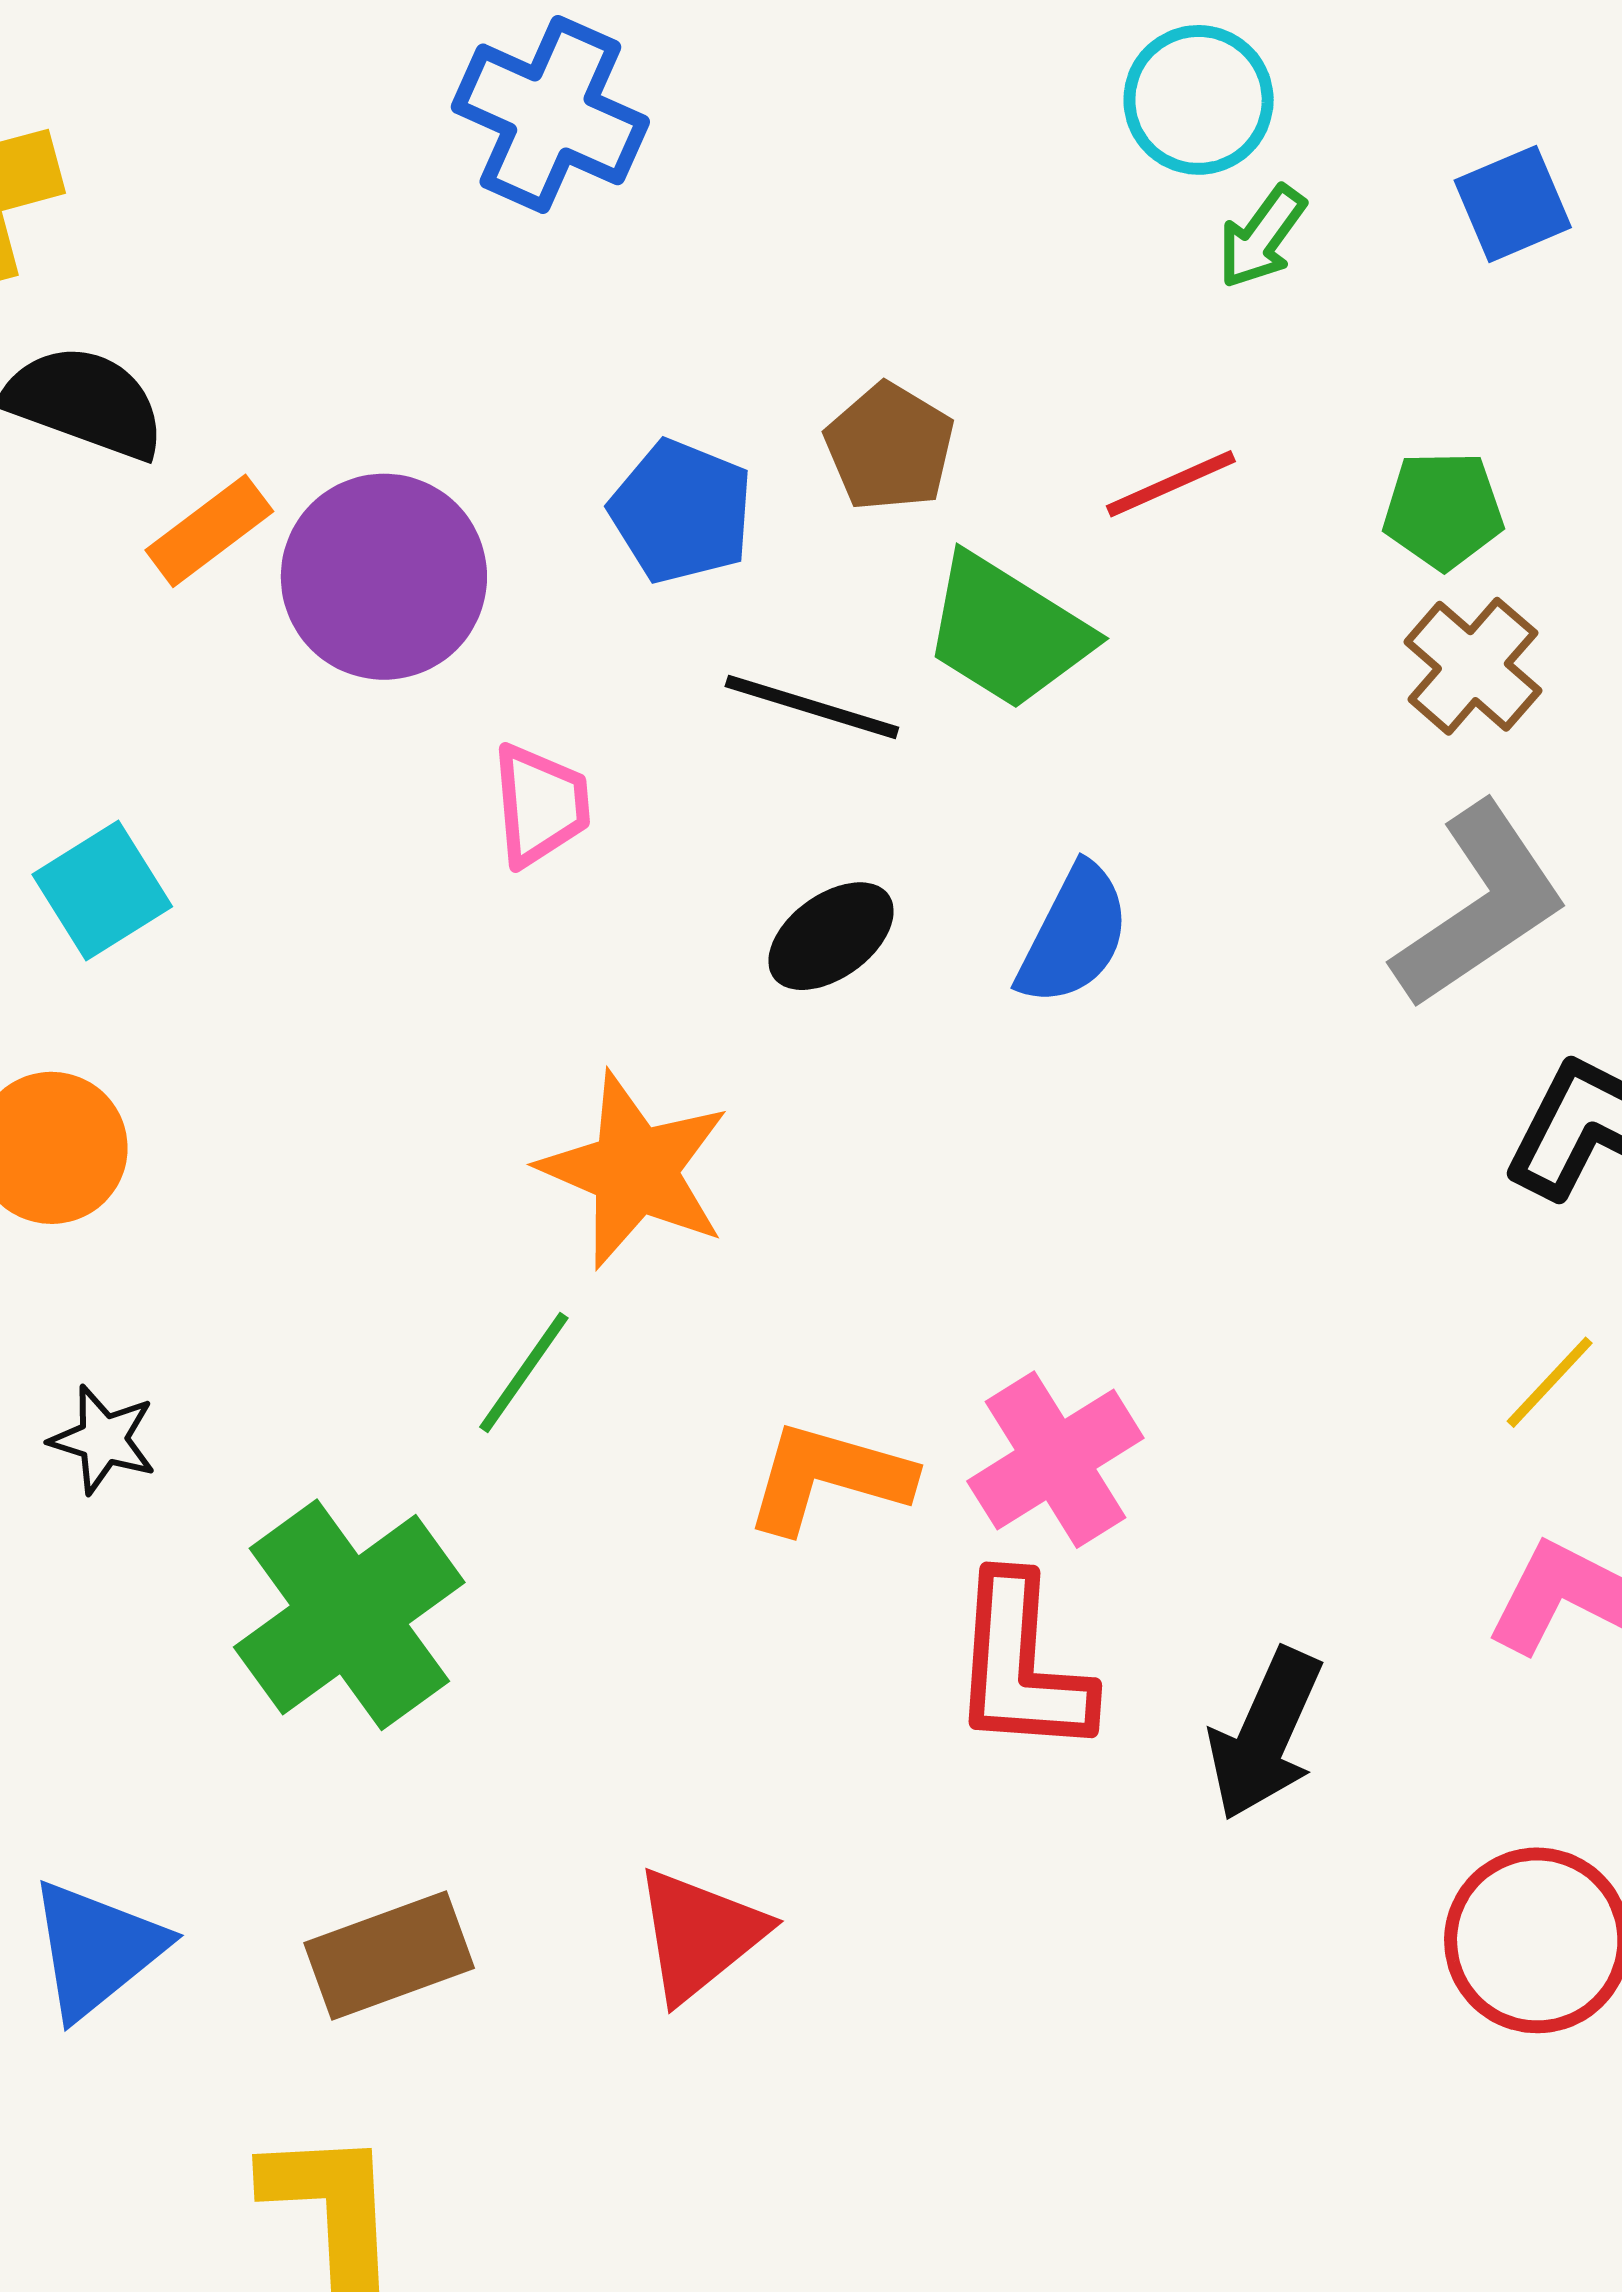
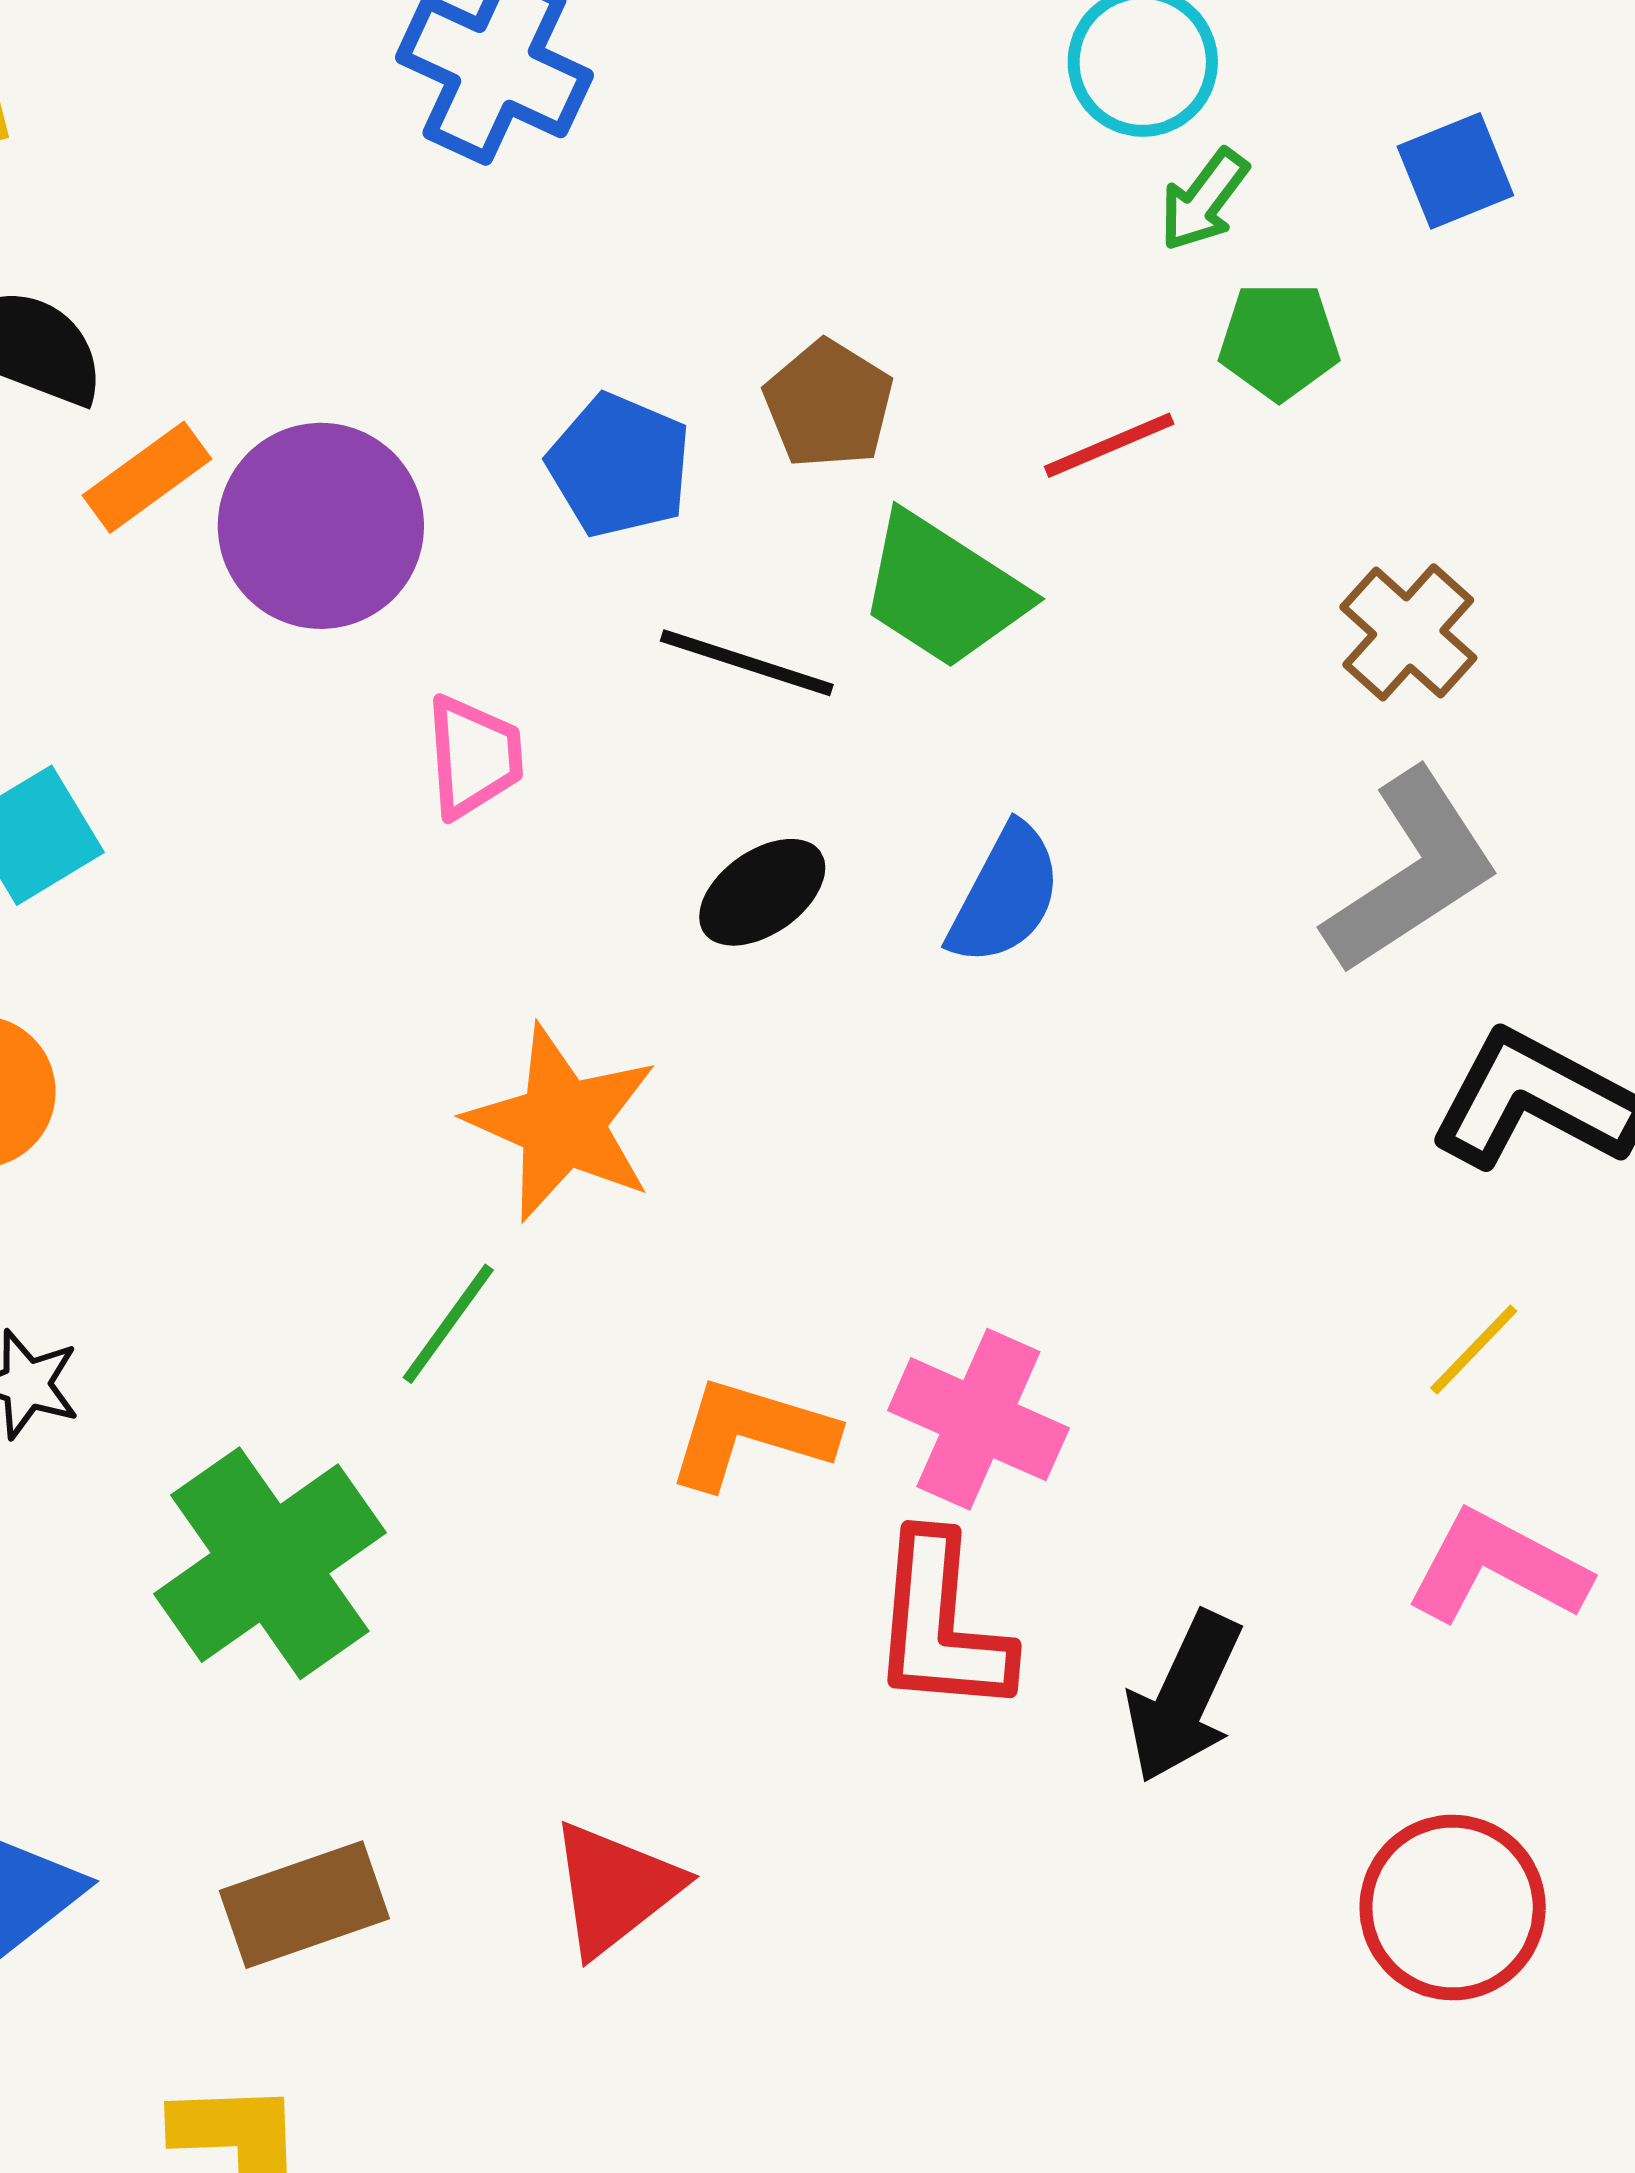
green pentagon: (1443, 510) -> (1279, 341), moved
pink cross: (1055, 1460) -> (978, 1419), turned -35

